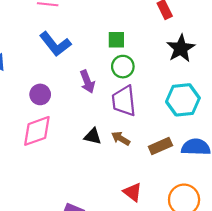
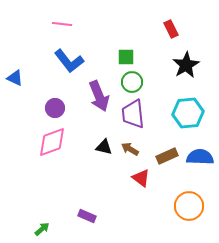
purple arrow: (87, 82) -> (99, 96), size x1.4
red triangle: (132, 192) -> (141, 178), moved

